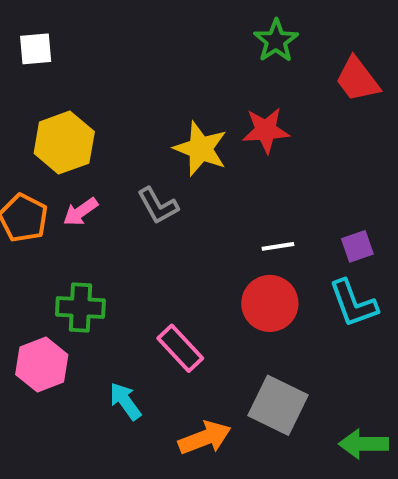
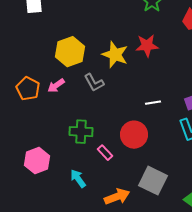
yellow hexagon: (64, 143) -> (70, 52), moved
red circle: (270, 303) -> (134, 135), moved
green cross: (80, 308) -> (81, 132), moved
pink rectangle: (180, 348) -> (105, 153), size x0.7

